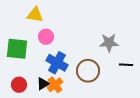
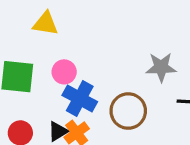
pink circle: (46, 37) -> (64, 72), moved

